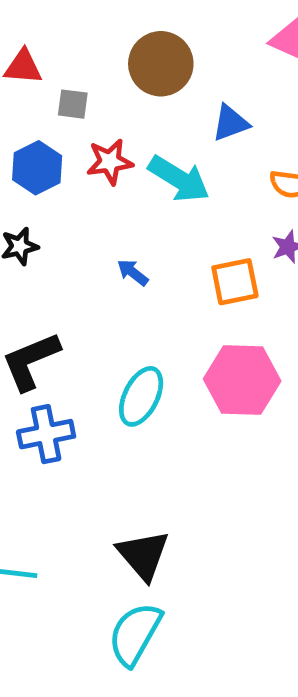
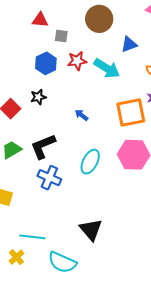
blue arrow: (133, 272) -> (81, 115), moved
orange square: (235, 282) -> (131, 113), size x1.4
blue cross: (46, 434) -> (49, 178), turned 35
cyan semicircle: (135, 634) -> (62, 262), moved, turned -96

